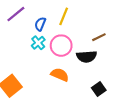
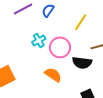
yellow line: (64, 16) -> (81, 22), moved
blue semicircle: (40, 24) -> (48, 10), moved

